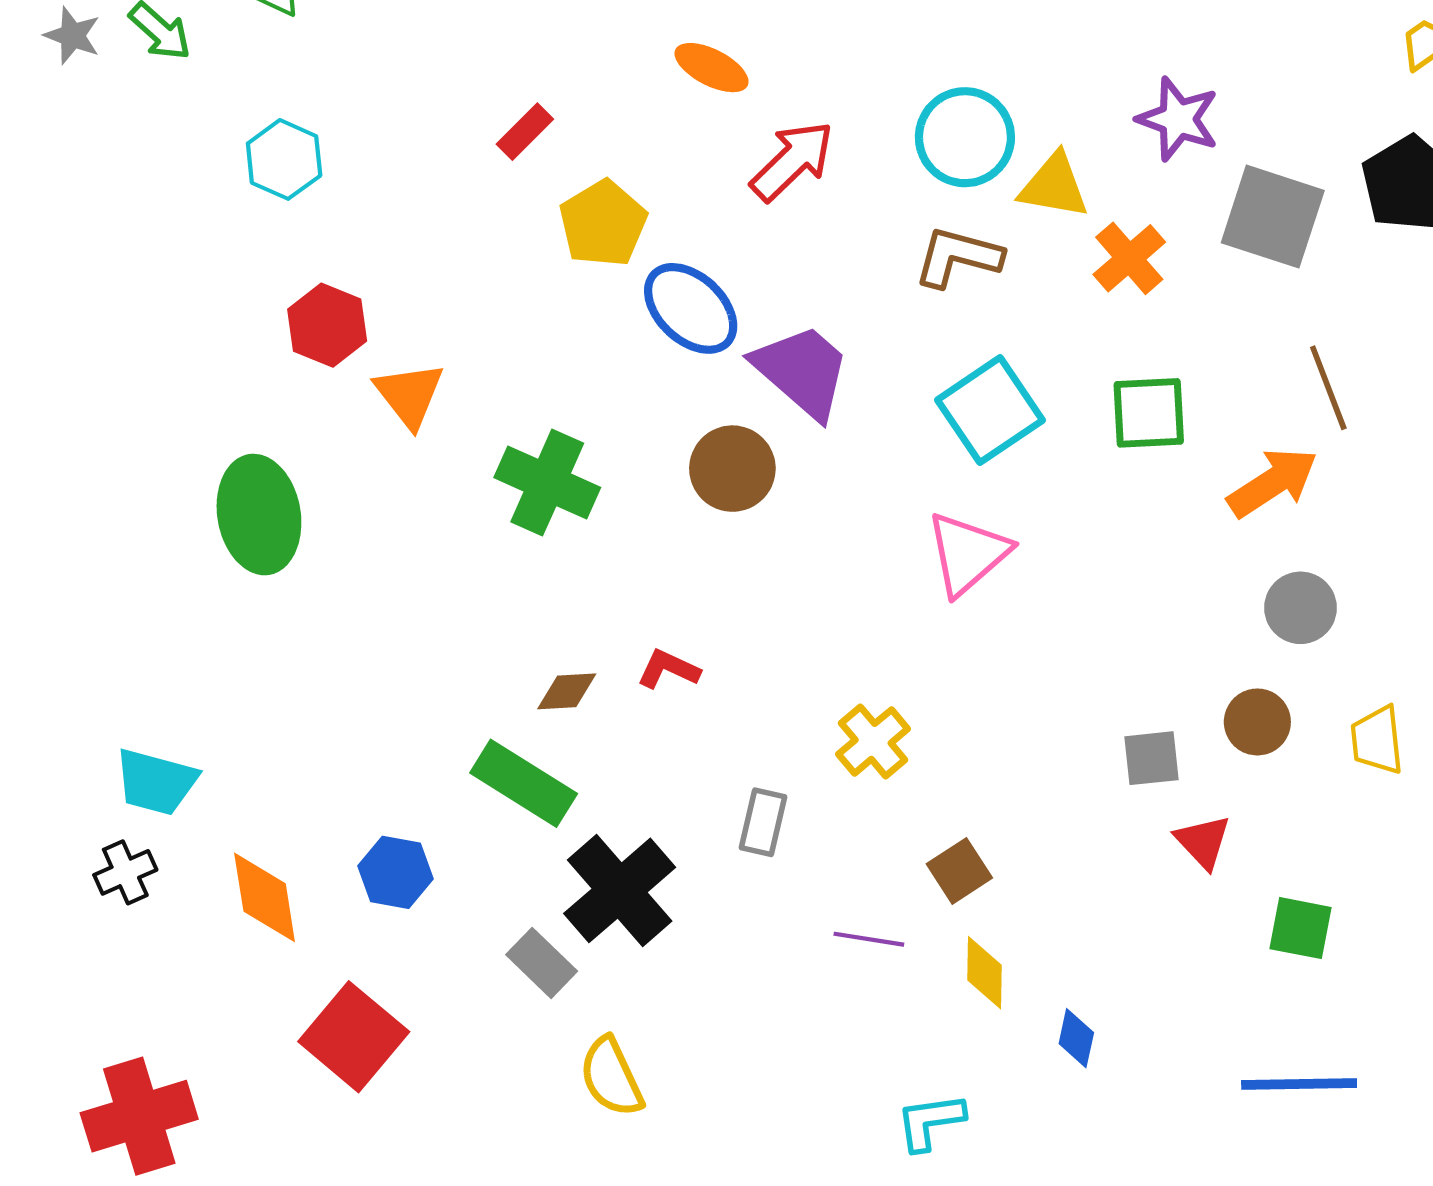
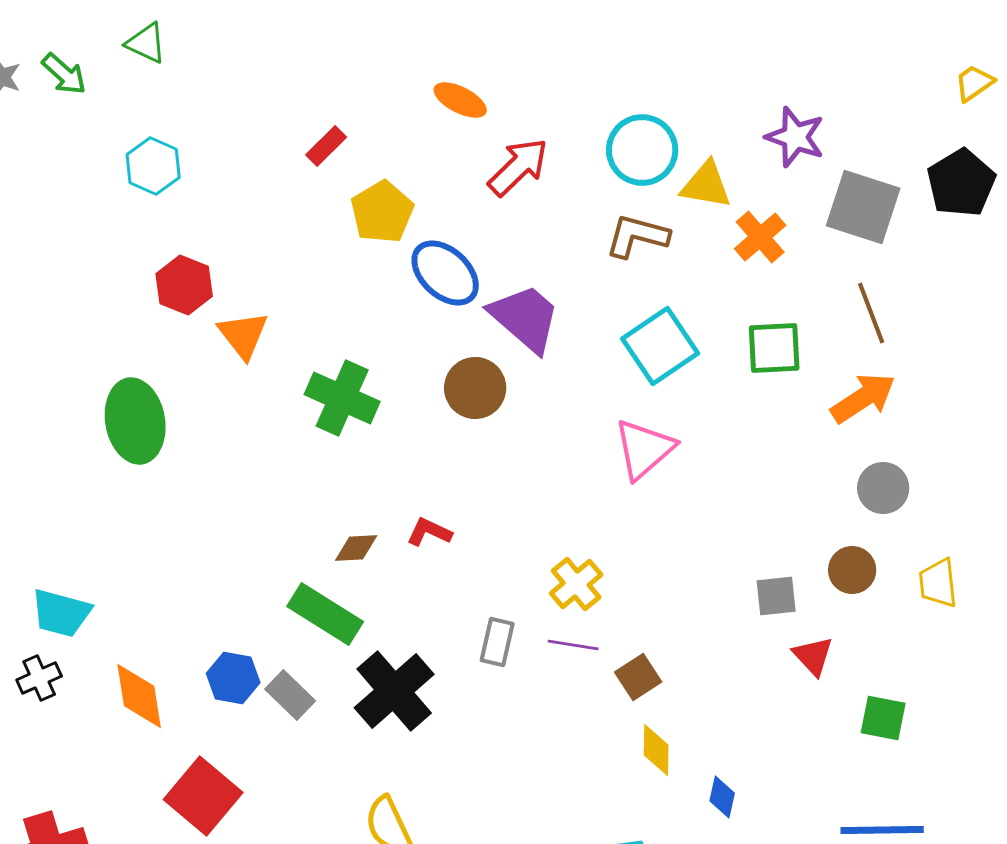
brown line: (1328, 388) -> (871, 313), moved
purple line: (869, 939) -> (573, 645), moved
gray rectangle: (542, 963) -> (290, 695), moved

